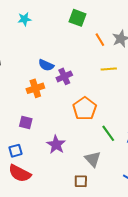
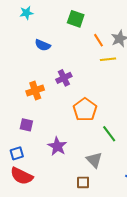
cyan star: (24, 19) -> (27, 13), moved
blue semicircle: (46, 65) -> (43, 45), moved
yellow line: (109, 69) -> (108, 59), moved

